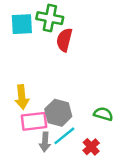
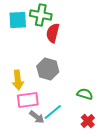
gray hexagon: (58, 113) -> (48, 69), moved
gray arrow: (45, 142) -> (37, 117), turned -56
red cross: (91, 147) -> (88, 121), moved

